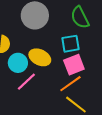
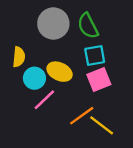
green semicircle: (80, 17) -> (88, 26), moved
orange line: (70, 84) -> (82, 116), moved

